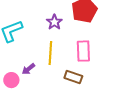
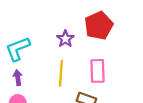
purple arrow: (28, 69) -> (18, 78), moved, turned 120

